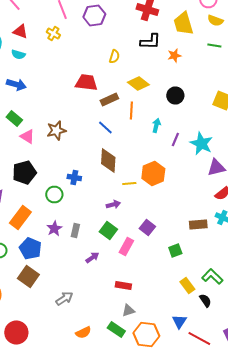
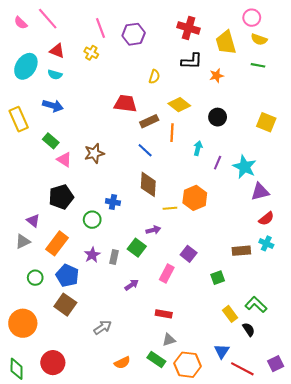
green square: (108, 230) -> (137, 248), moved

